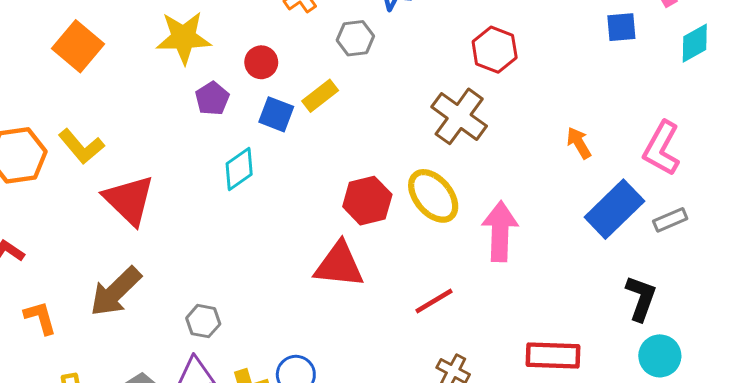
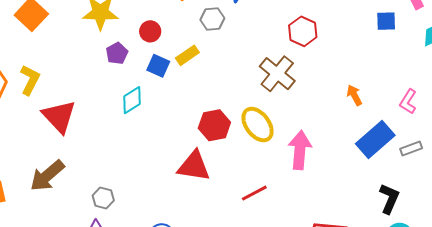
yellow L-shape: (81, 146) -> (30, 80), turned -116
pink L-shape: (662, 148) -> (408, 102), size x0.7

